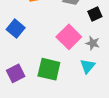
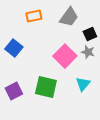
gray star: (93, 43) -> (88, 52), moved

